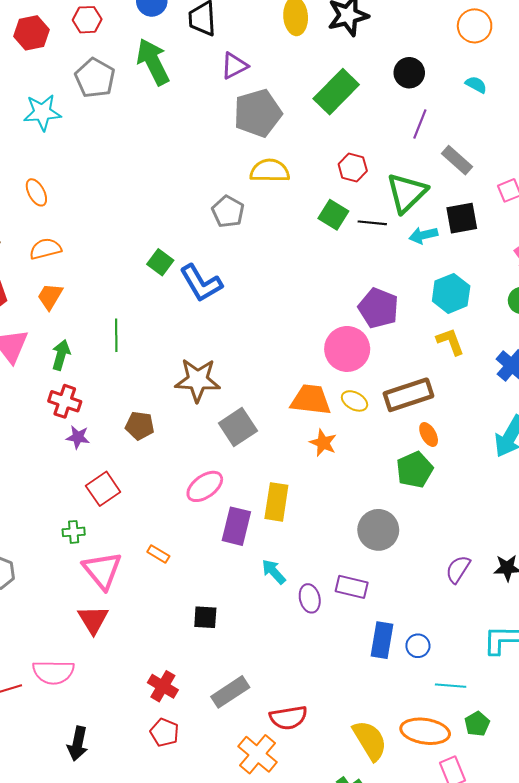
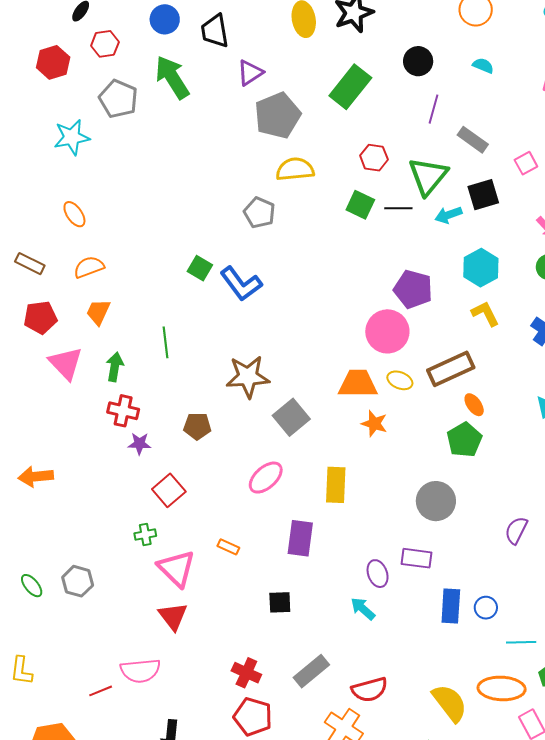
purple rectangle: (236, 526) -> (300, 538), moved
cyan arrow: (274, 572) -> (363, 609), moved
red pentagon: (165, 732) -> (253, 717), size x1.4

